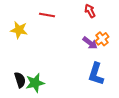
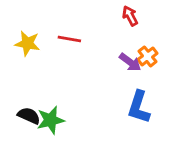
red line: (47, 15) -> (69, 39), moved
black semicircle: (20, 80) -> (29, 116), turned -49

